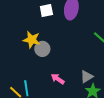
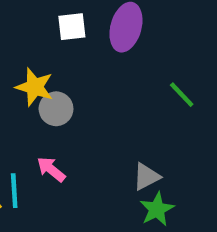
pink arrow: (58, 79) -> (51, 169), moved

